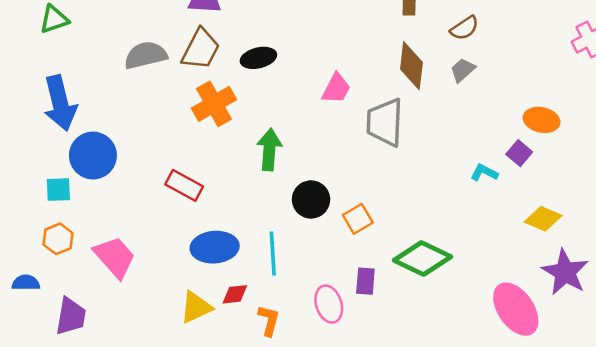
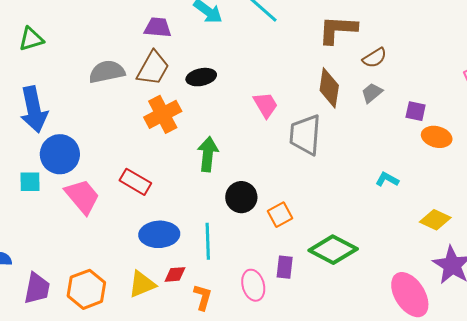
pink trapezoid: (336, 88) -> (266, 105), turned -60
purple square: (519, 153) -> (416, 111), moved, turned -30
orange hexagon: (58, 239) -> (86, 289), moved, size x1.5
pink trapezoid: (115, 257) -> (82, 196), moved

